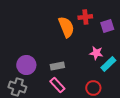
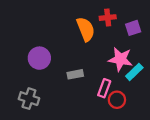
pink star: (96, 53) -> (120, 59), size x1.5
purple circle: (26, 65) -> (39, 58), moved
pink rectangle: (57, 85) -> (104, 88), moved, turned 63

